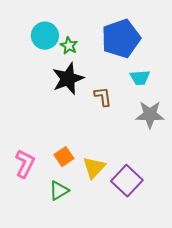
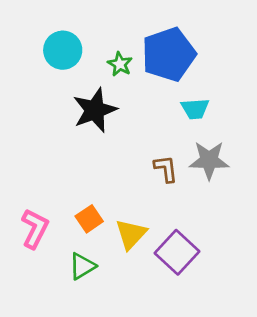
green star: (69, 46) -> (120, 64), moved
brown L-shape: (103, 97) -> (166, 169), moved

